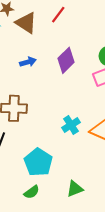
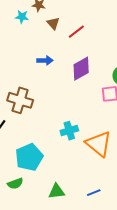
red line: (58, 15) -> (76, 32), moved
brown triangle: (26, 23) -> (53, 23), size x0.6

